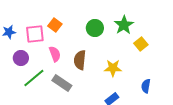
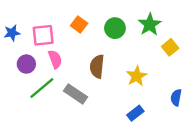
orange square: (55, 25) -> (79, 24), moved
pink semicircle: (55, 54) -> (55, 59), moved
yellow star: (113, 68) -> (137, 76), turned -30

